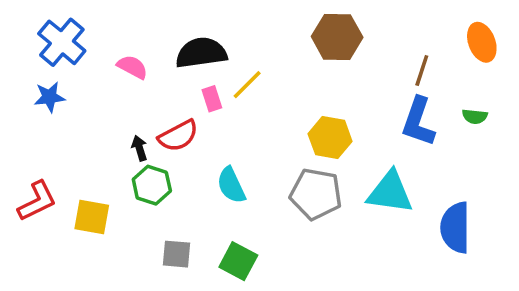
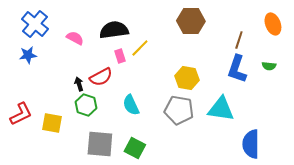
blue semicircle: (455, 228) -> (251, 144), moved
gray square: (176, 254) -> (100, 144), size x1.6

